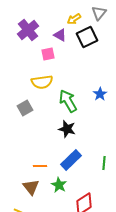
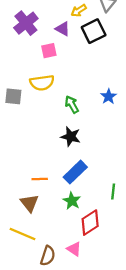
green arrow: (68, 101) -> (72, 104), size x0.7
gray square: (25, 108) -> (13, 96), moved, turned 35
green line: (104, 163) -> (113, 192), moved
green star: (59, 185) -> (72, 201), moved

